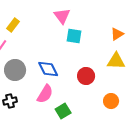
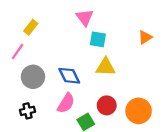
yellow triangle: (116, 61) -> (106, 67), moved
red circle: (86, 76) -> (107, 105), moved
orange circle: (111, 101) -> (139, 111), size x1.5

